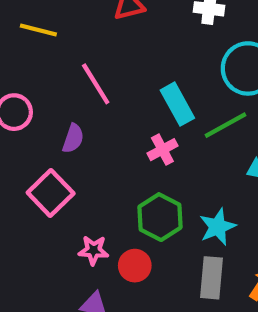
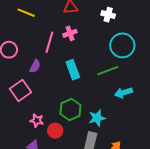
pink line: (96, 84) -> (49, 42), turned 40
cyan rectangle: (177, 104) -> (73, 70), moved
pink cross: (162, 150) -> (70, 33), moved

